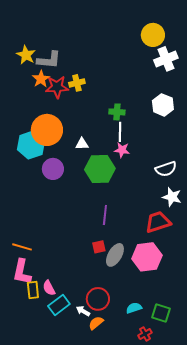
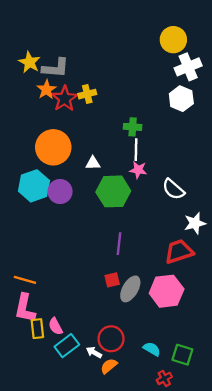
red star: (57, 87) -> (65, 99), turned -30
white hexagon: (163, 105) -> (181, 99), moved
cyan hexagon: (31, 145) -> (34, 186), moved
white semicircle: (166, 169) -> (173, 189), moved, turned 60
white star: (172, 197) -> (195, 223), turned -30
cyan semicircle: (134, 308) -> (152, 349), turned 49

